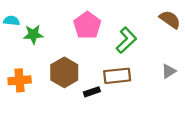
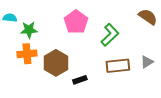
brown rectangle: (117, 76) -> (118, 66), moved
orange cross: (20, 80) -> (27, 54), moved

